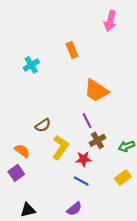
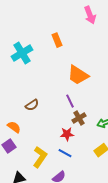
pink arrow: (110, 21) -> (90, 15), turned -36
cyan cross: (31, 65) -> (22, 53), size x1.5
yellow L-shape: (60, 147) -> (40, 157), moved

